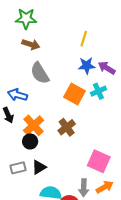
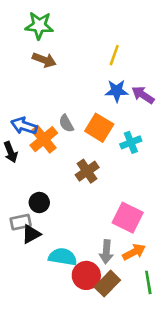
gray semicircle: (40, 73) -> (66, 123), moved, size x0.6
cyan cross: (98, 91) -> (131, 142), moved
orange cross: (34, 125) -> (44, 139), moved
black circle: (30, 141) -> (39, 202), moved
black triangle: (39, 167) -> (31, 234), moved

